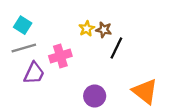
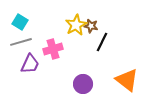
yellow star: (87, 29) -> (76, 25), size x1.5

